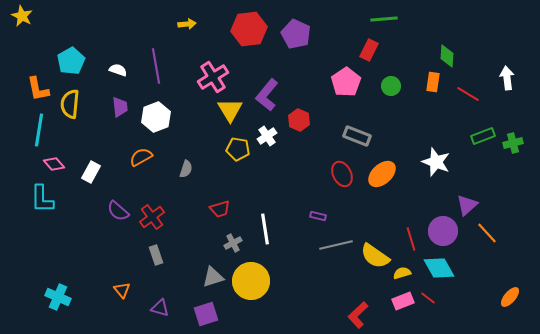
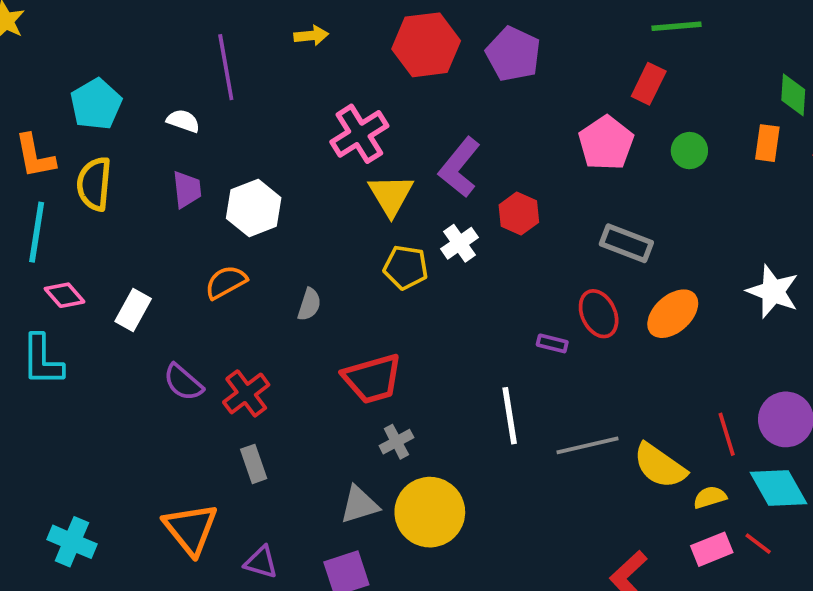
purple line: (156, 66) -> (226, 67), moved
red trapezoid: (220, 209) -> (372, 379), size x1.6
purple rectangle: (318, 216) -> (552, 343), moved
white line: (265, 229) -> (510, 416), moved
orange triangle: (122, 290) -> (191, 529), size x1.8

